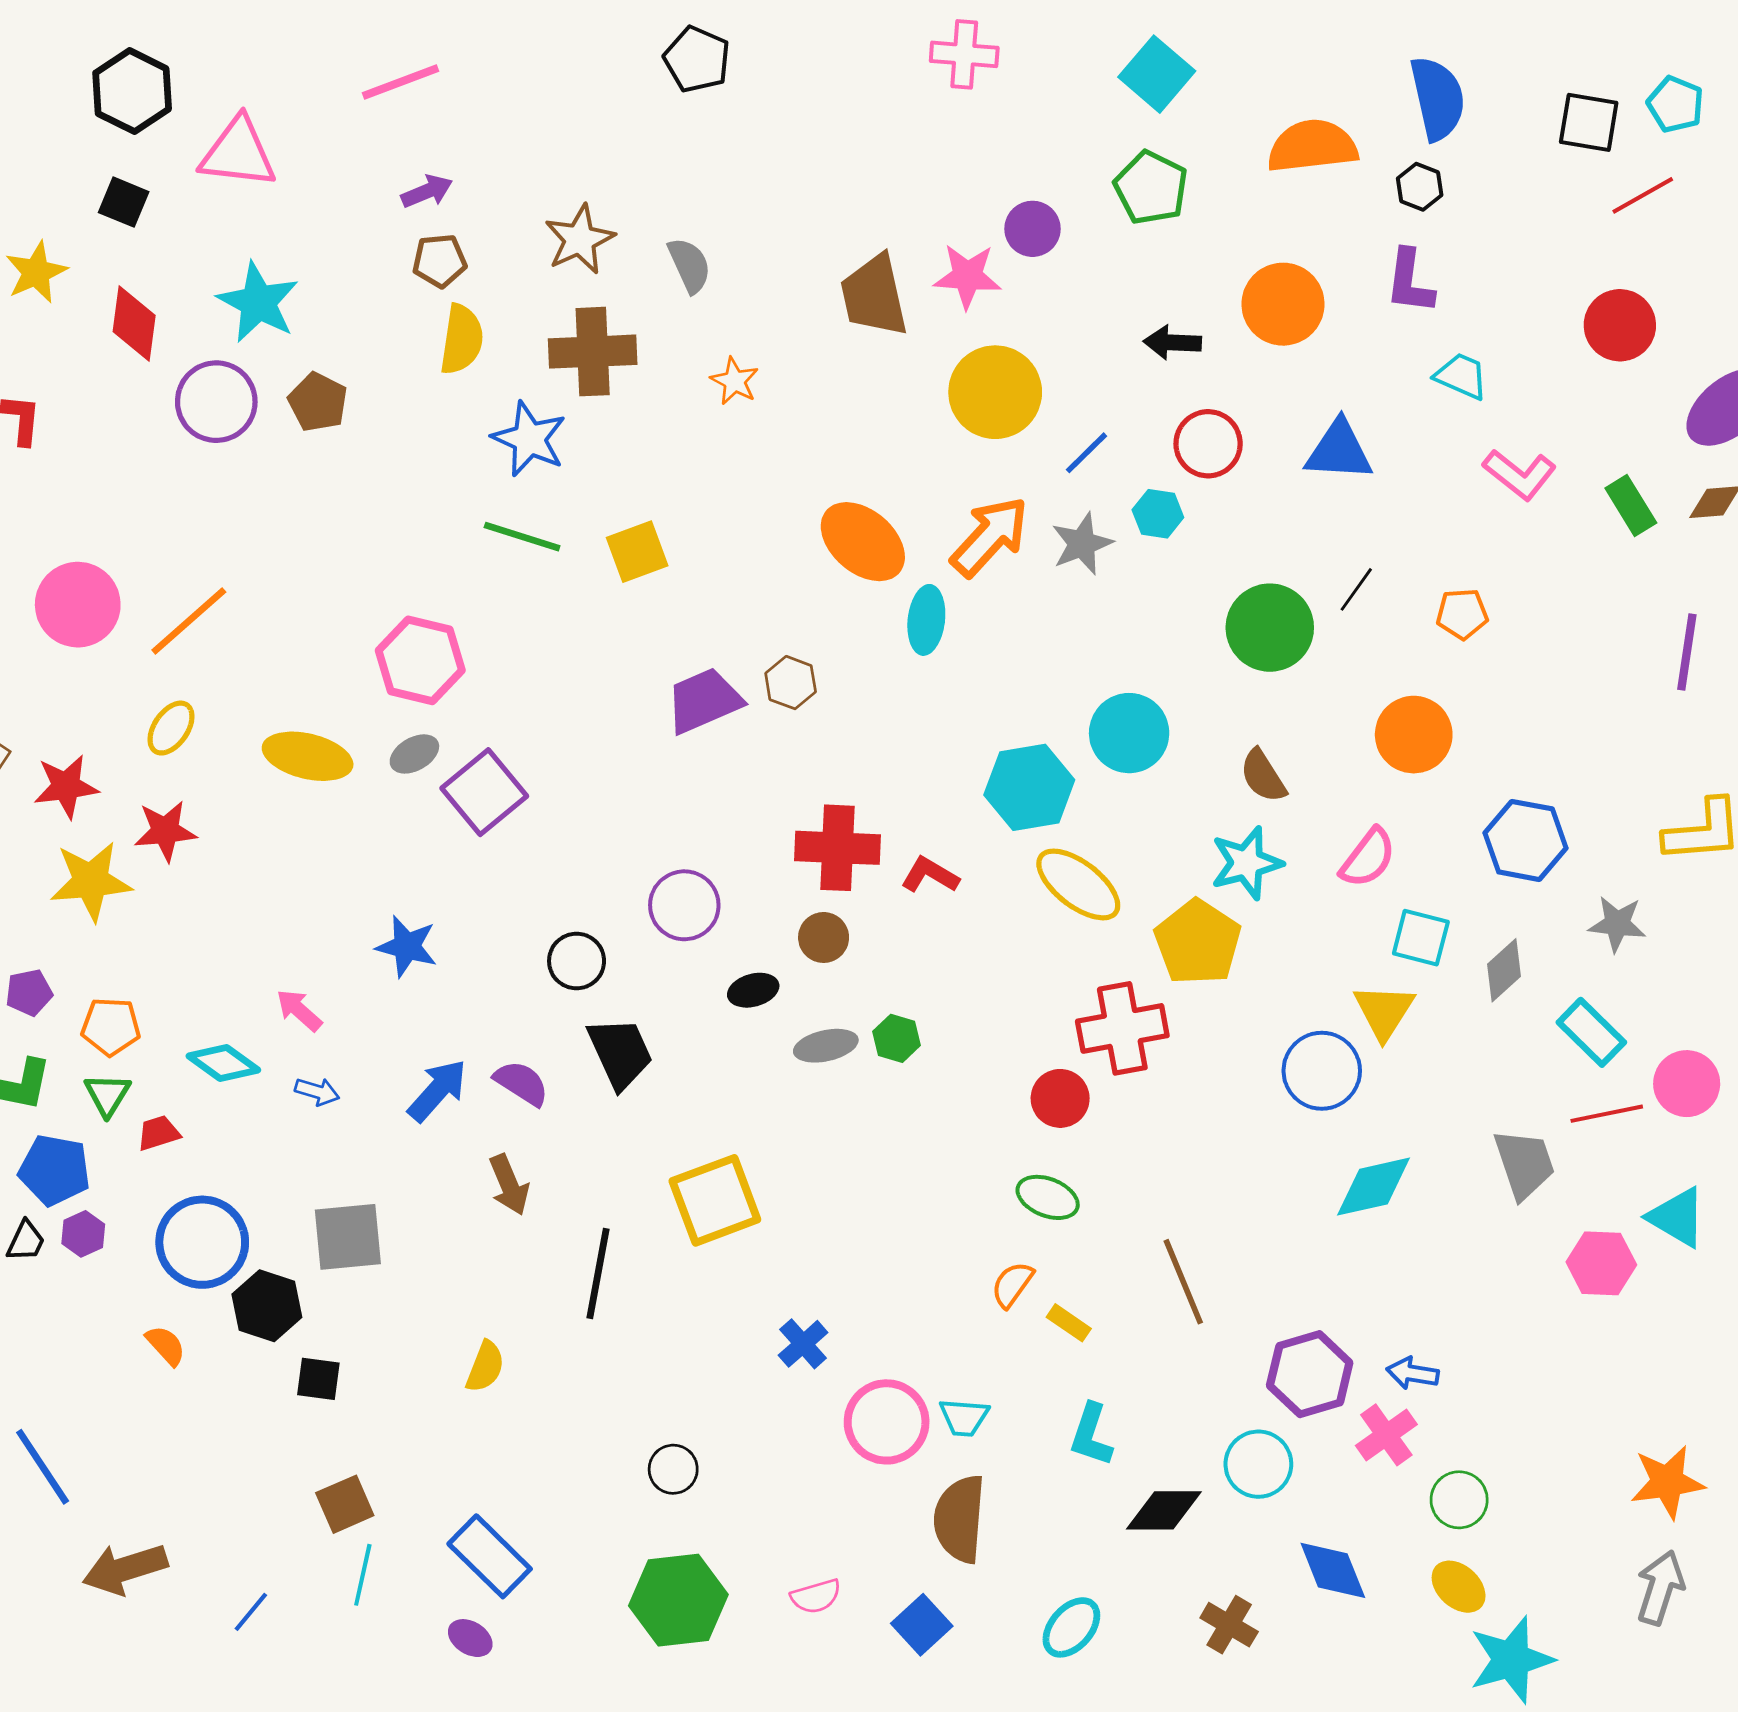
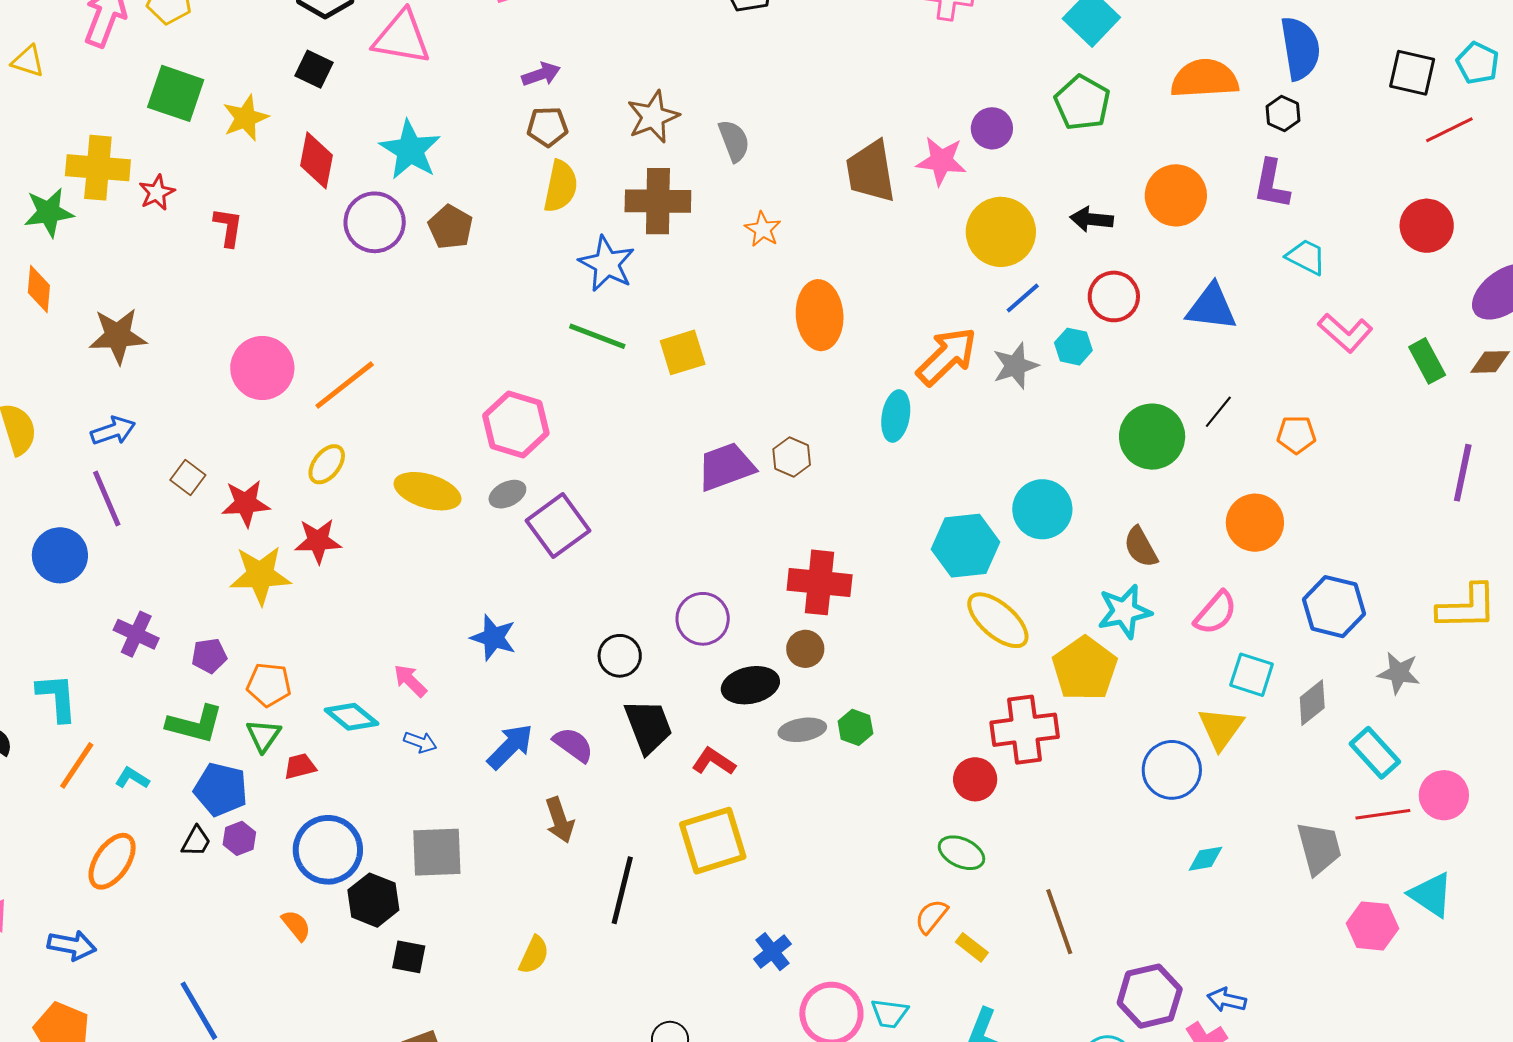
yellow circle: (995, 392) -> (1001, 232), moved
orange ellipse: (863, 542) -> (820, 315), moved, turned 42
red L-shape: (930, 875) -> (714, 762), moved
black ellipse: (753, 990) -> (750, 685), size x1.5
cyan diamond: (1374, 1187) -> (1205, 859), size x0.6

